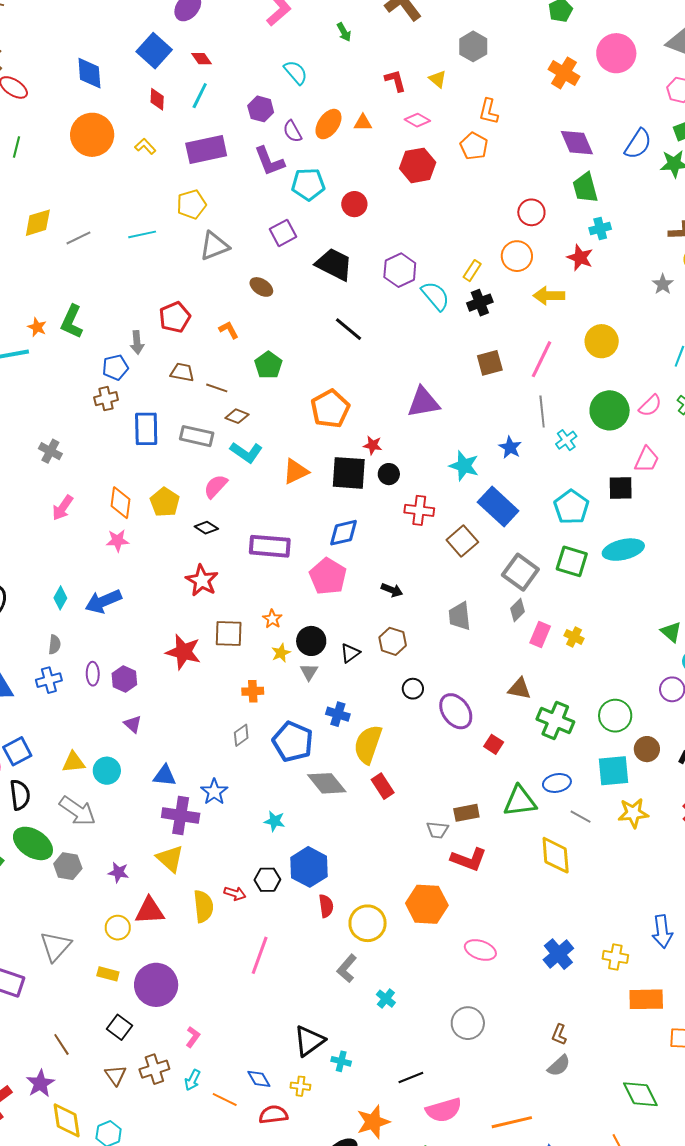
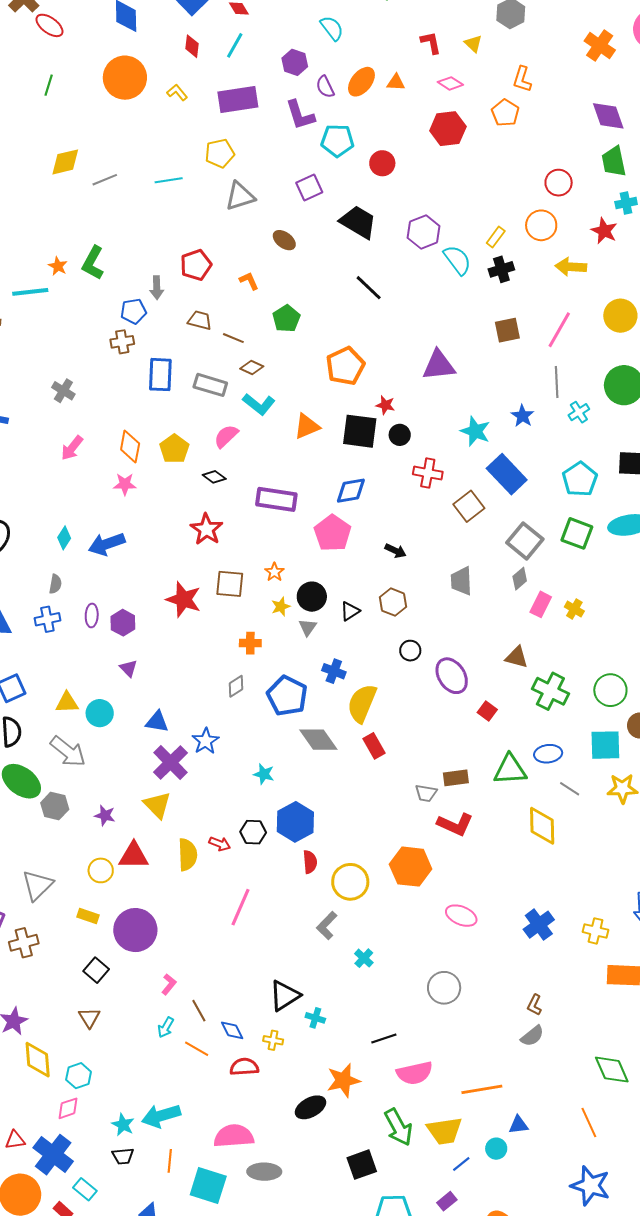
purple cross: (181, 815) -> (170, 763), turned 33
brown line: (61, 1044) -> (199, 1011), moved
brown cross: (154, 1069) -> (24, 943), moved

